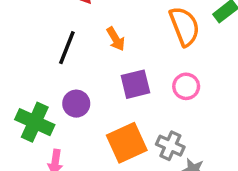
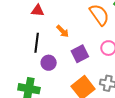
purple circle: (76, 104) -> (49, 63), moved

